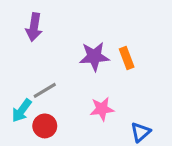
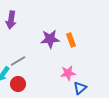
pink star: (102, 109) -> (68, 73), moved

